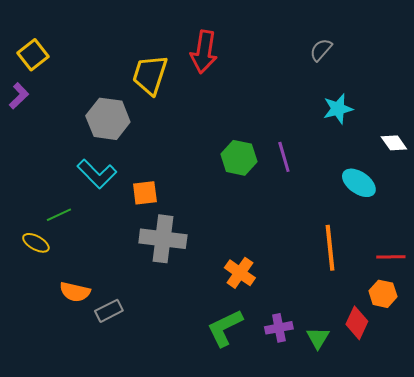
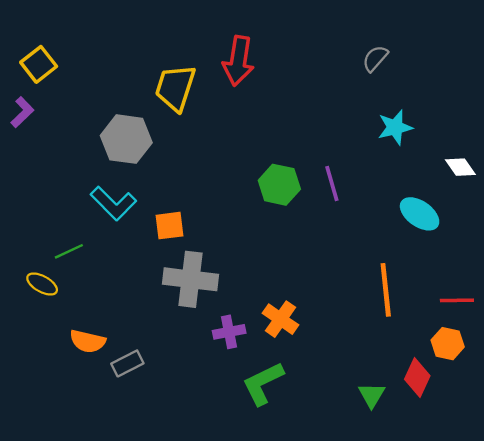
purple cross: (279, 328) -> (229, 332), moved

